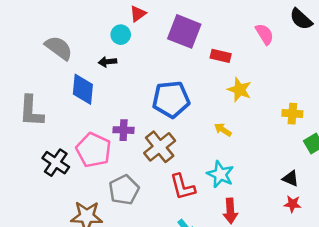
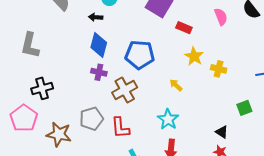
blue diamond: (83, 89) -> (99, 45), moved
yellow cross: (292, 114) -> (219, 69), moved
pink pentagon: (94, 150) -> (24, 118), moved
black cross: (56, 163) -> (42, 88), turned 30
red L-shape: (182, 187) -> (120, 128), moved

